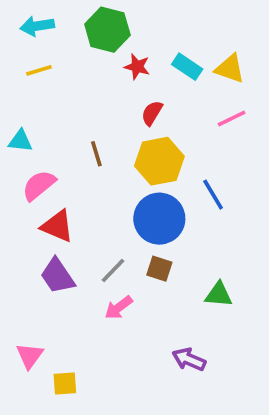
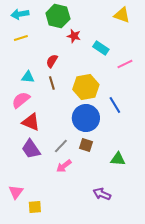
cyan rectangle: (187, 67) -> (101, 48), moved
yellow triangle: (230, 69) -> (122, 15), moved
red semicircle: (152, 113) -> (52, 61), moved
cyan triangle: (20, 141) -> (28, 77), moved

